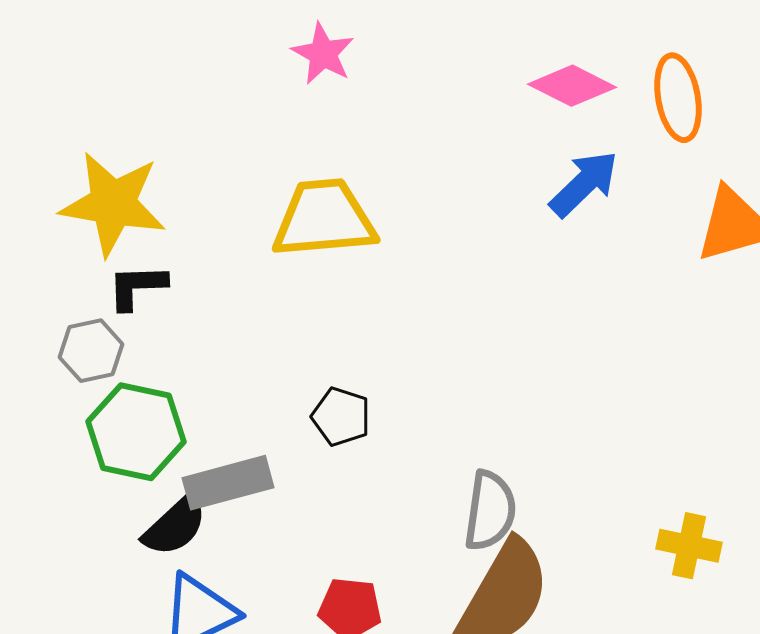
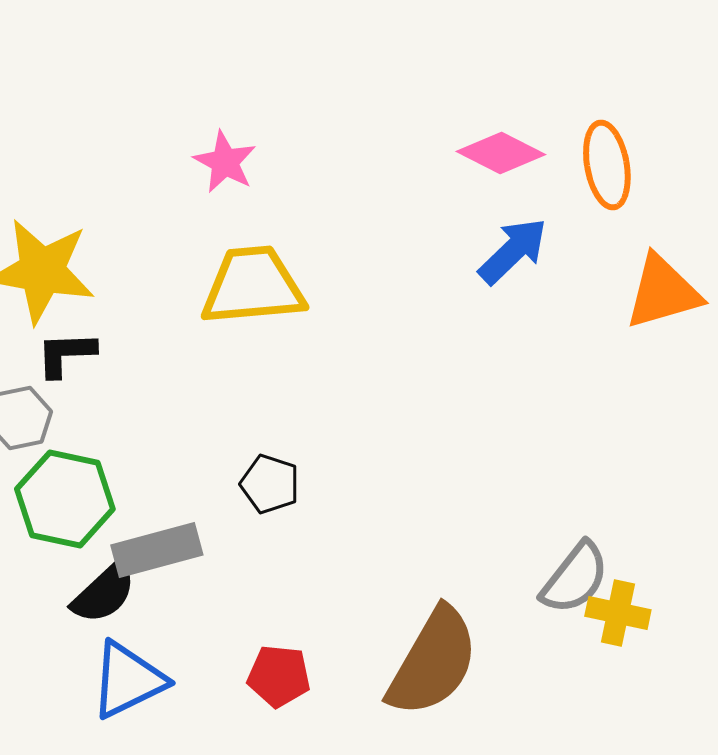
pink star: (323, 54) -> (225, 162), moved
gray semicircle: (490, 511) -> (575, 578), moved, turned 30

